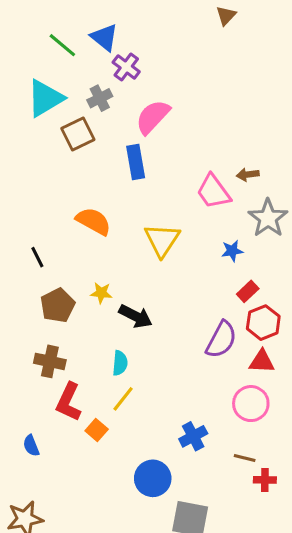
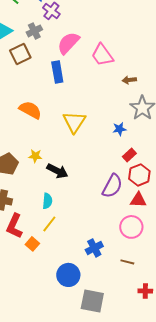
pink trapezoid: (213, 192) -> (102, 55), moved
red cross: (265, 480) -> (145, 291), moved

